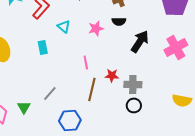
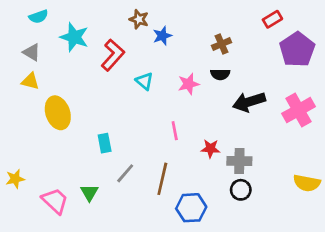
black arrow: (140, 41) -> (249, 102), turned -140
cyan rectangle: (43, 47) -> (105, 143), moved
brown line: (92, 89) -> (162, 179), moved
blue hexagon: (70, 120) -> (191, 208), moved

